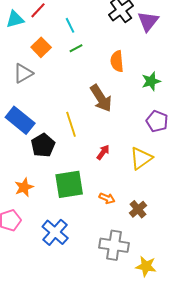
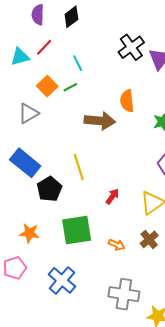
green line: (76, 48) -> (70, 87), moved
brown arrow: (101, 98) -> (100, 121), moved, turned -52
orange star: (24, 187) -> (29, 233), turned 30
brown cross: (138, 209) -> (149, 239), moved

